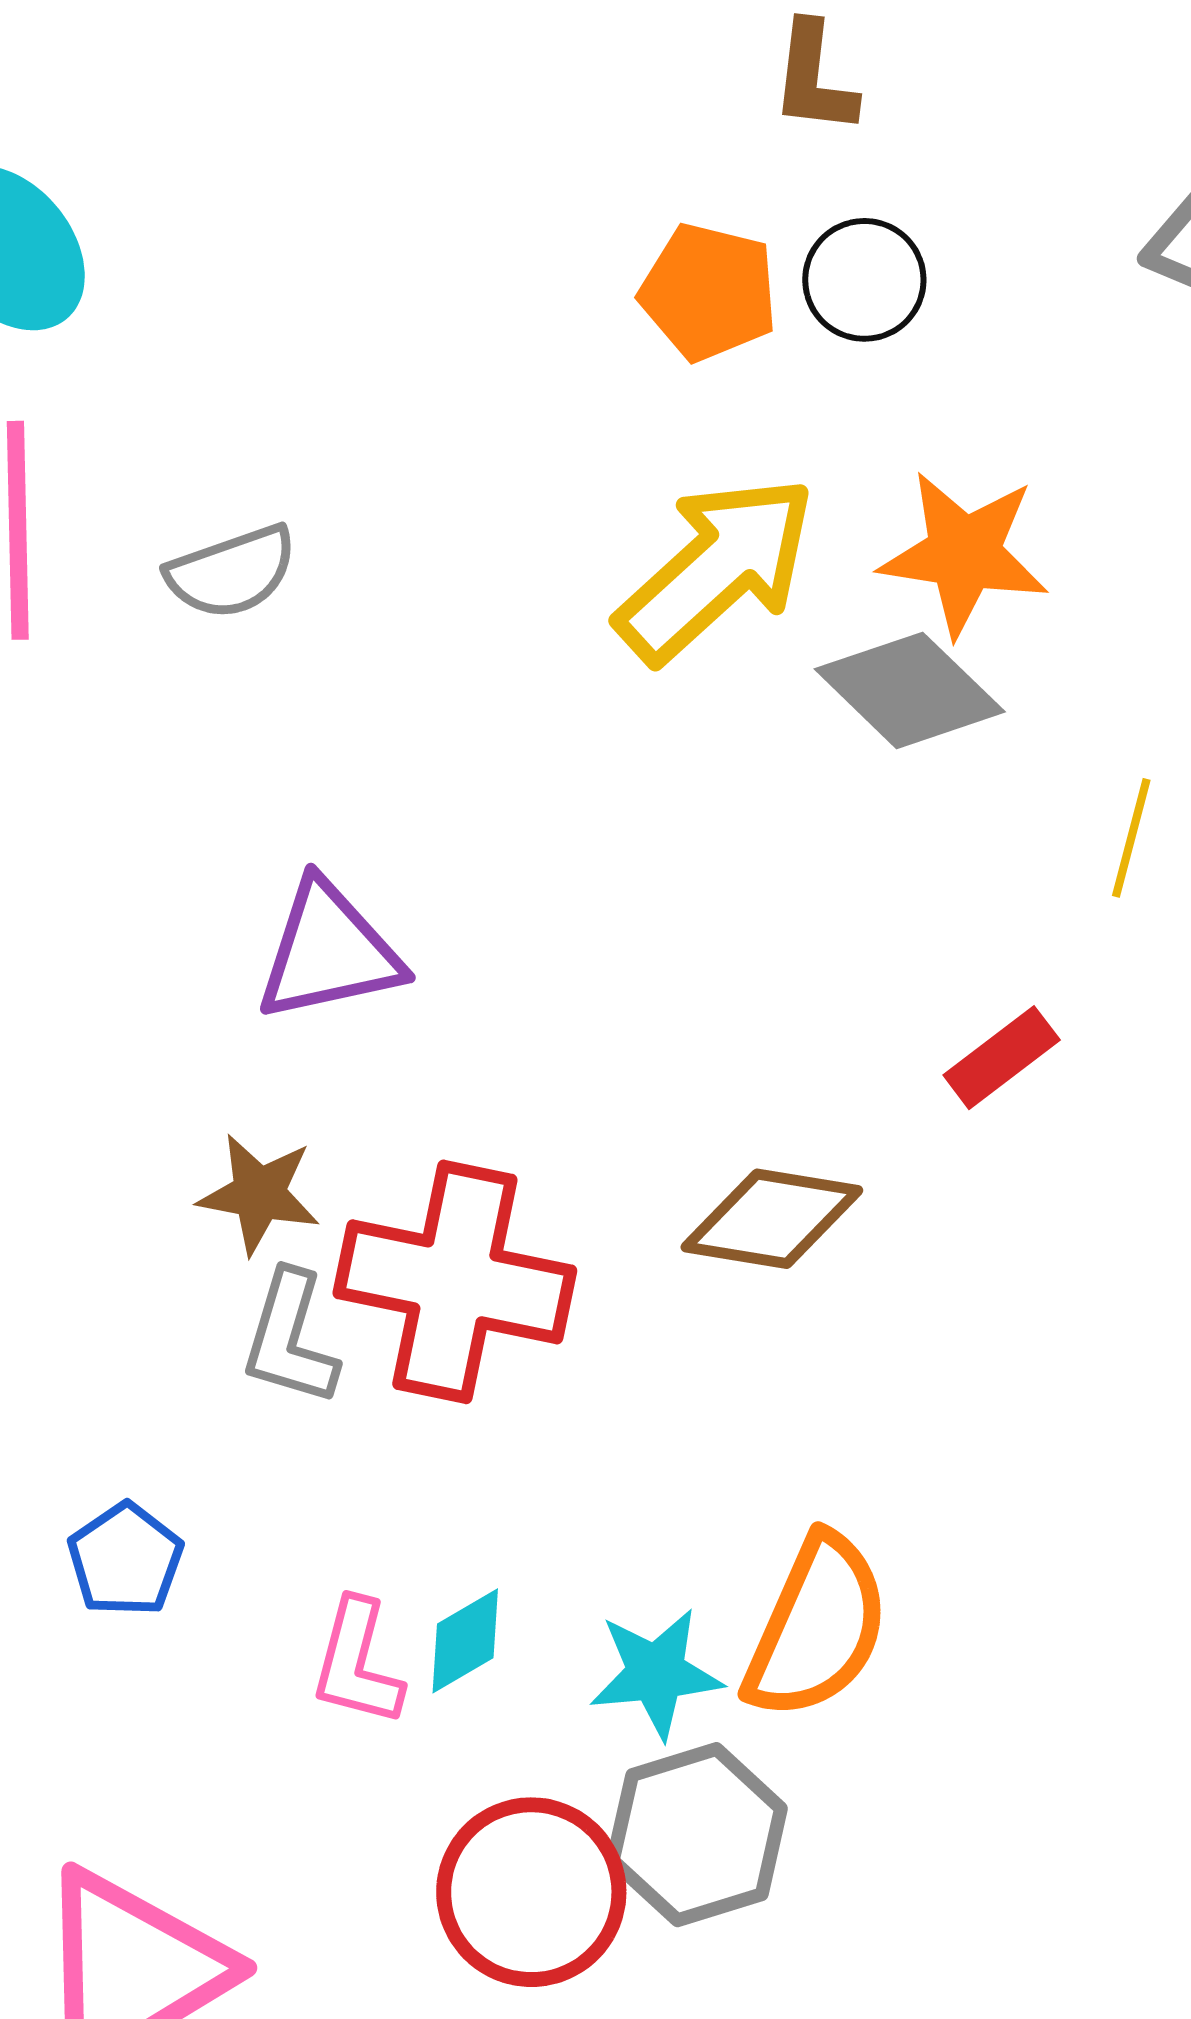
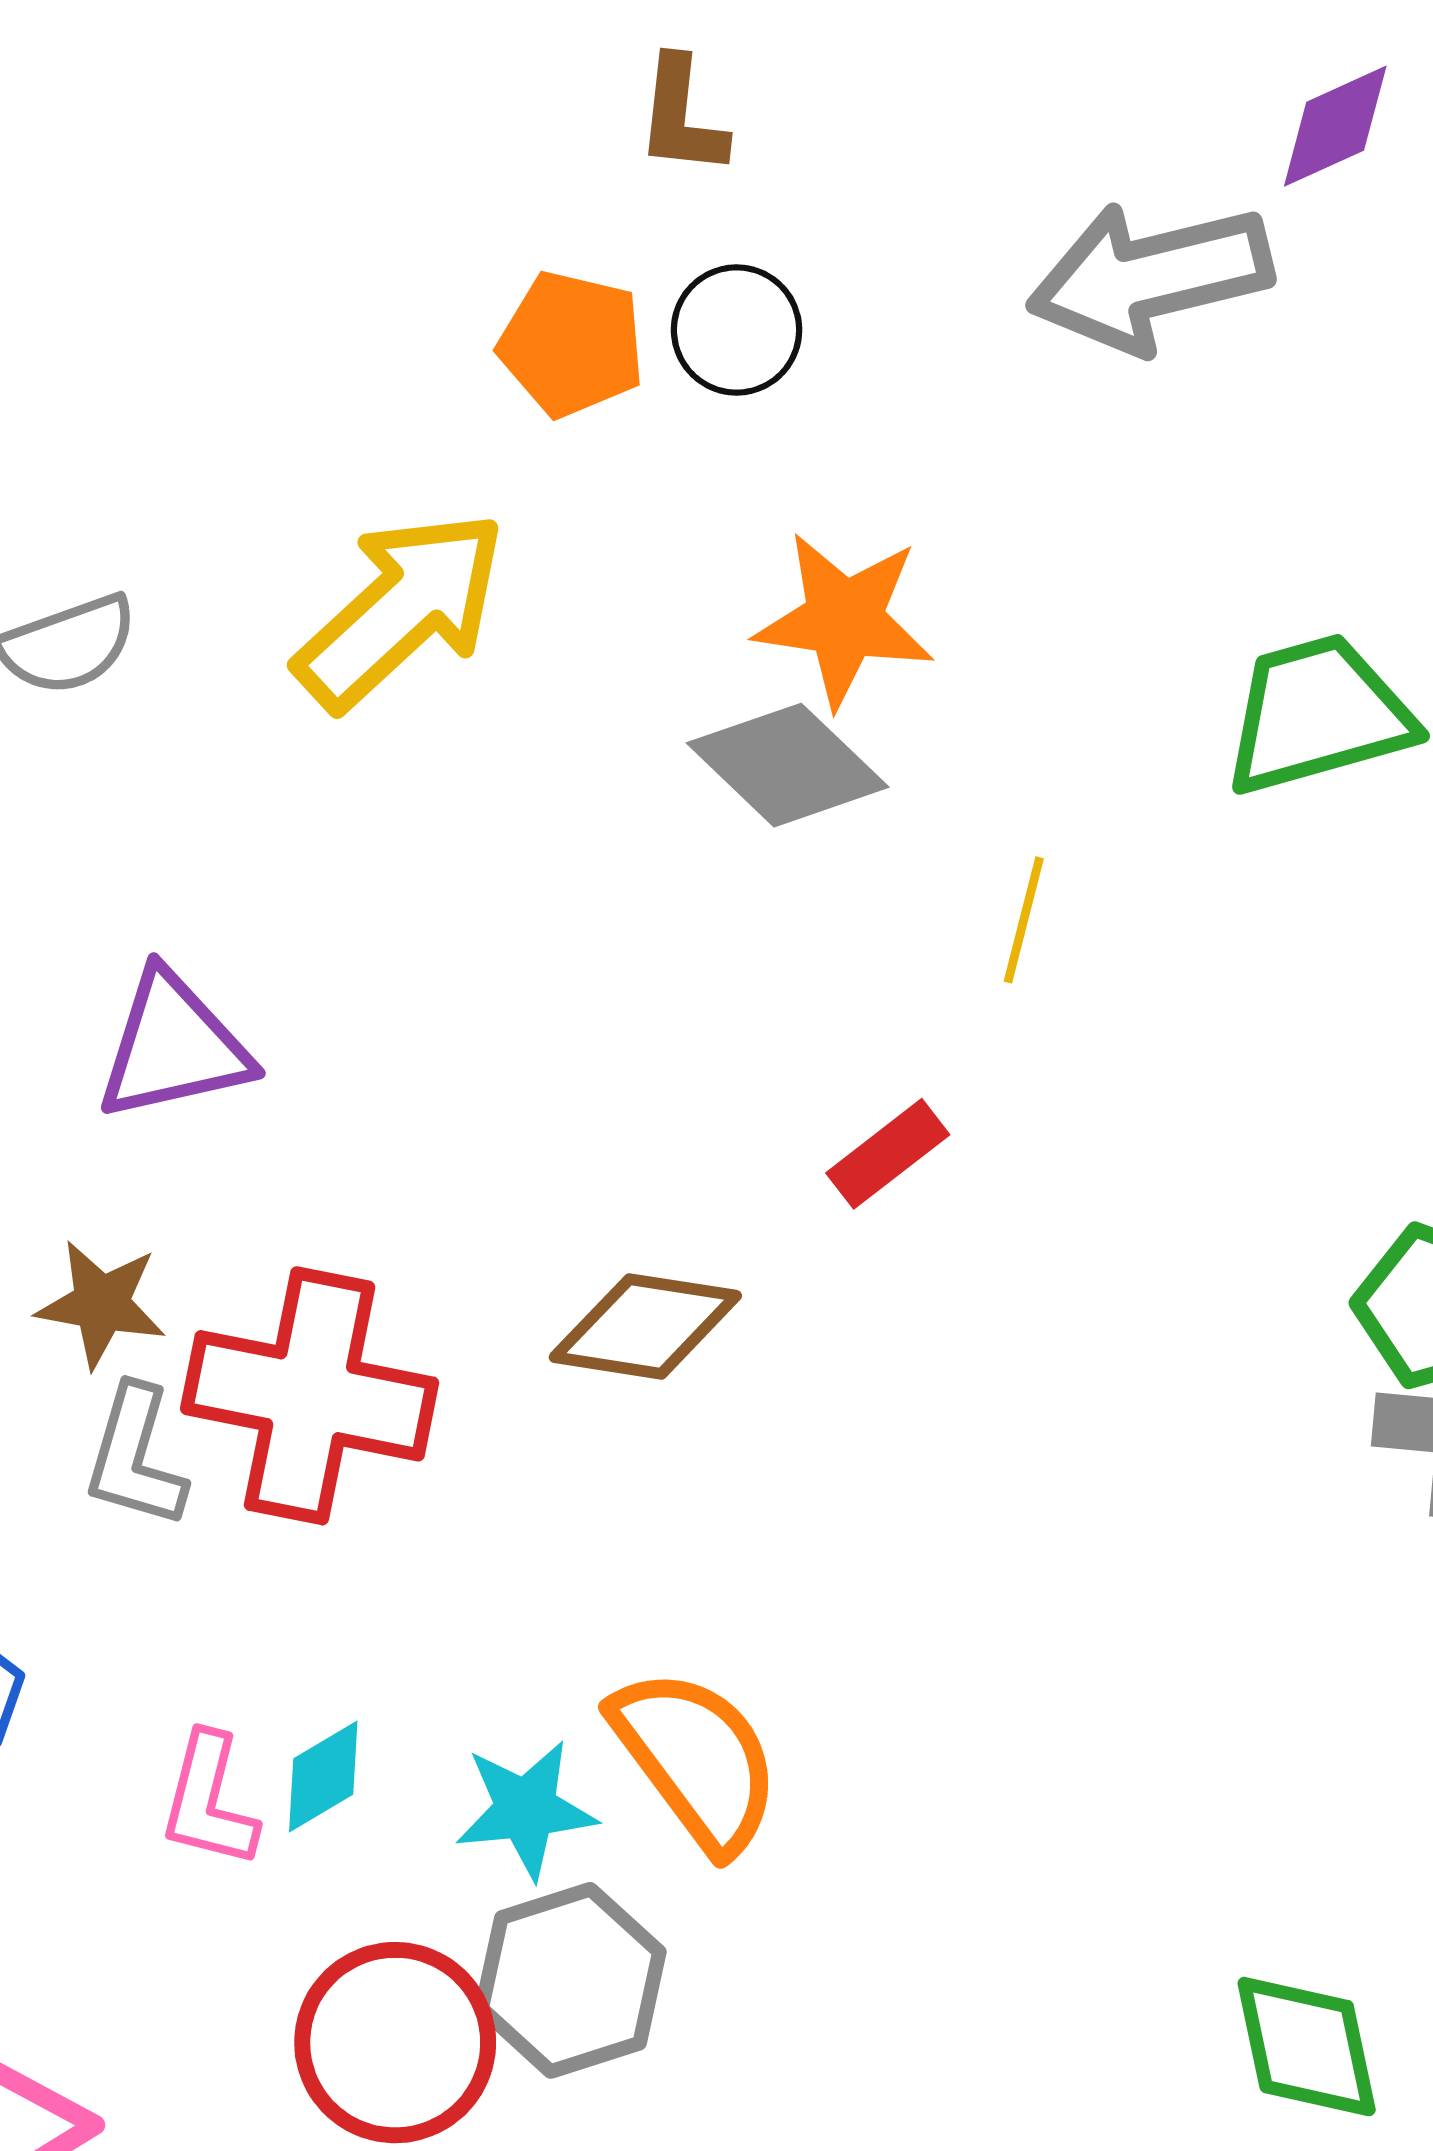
yellow arrow: (716, 569) -> (401, 610), moved
orange semicircle: (817, 1627) -> (696, 1759), turned -60

